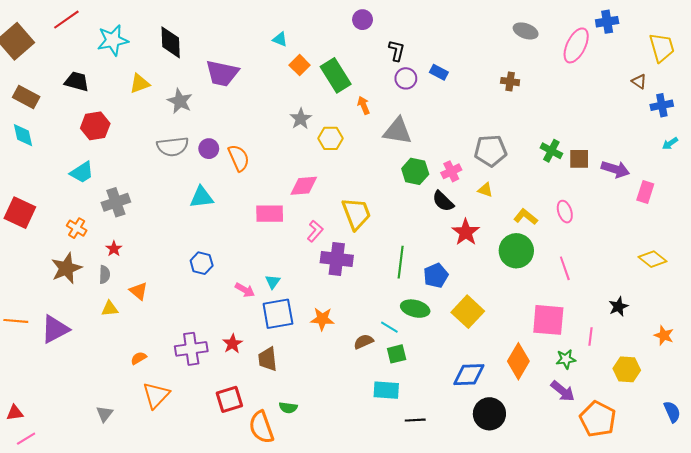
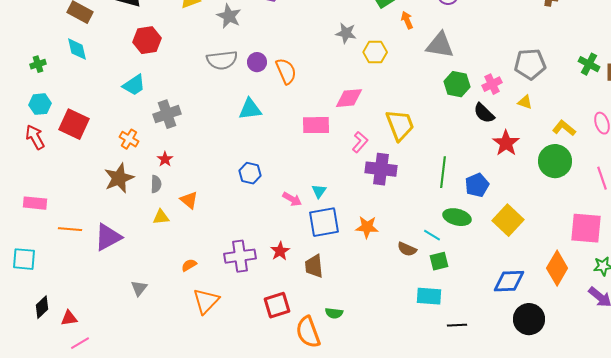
gray star: (301, 119) -> (346, 33), turned -30
brown semicircle: (364, 342) -> (407, 249), turned -132
gray triangle: (105, 414) -> (139, 288), moved

